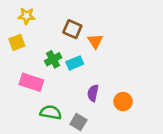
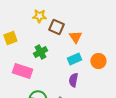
yellow star: (27, 16) -> (39, 16), moved
cyan rectangle: (75, 63) -> (74, 59), moved
orange circle: (123, 102) -> (98, 61), moved

